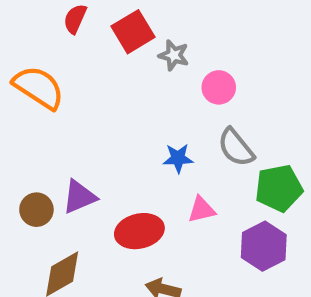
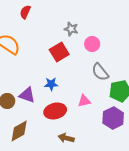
red square: (133, 32) -> (59, 52), moved
blue star: (178, 158) -> (51, 84), moved
purple triangle: (79, 197) -> (27, 95), turned 42

